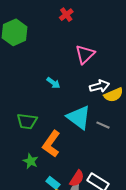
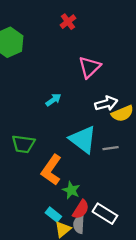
cyan arrow: (53, 83) -> (53, 100), turned -72
gray line: (103, 125) -> (111, 148), turned -32
green star: (31, 161) -> (71, 190), moved

